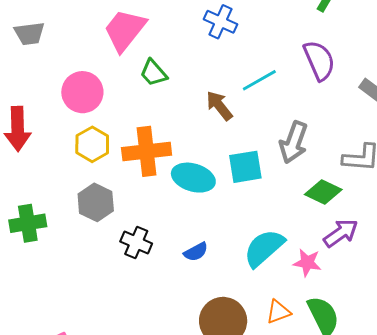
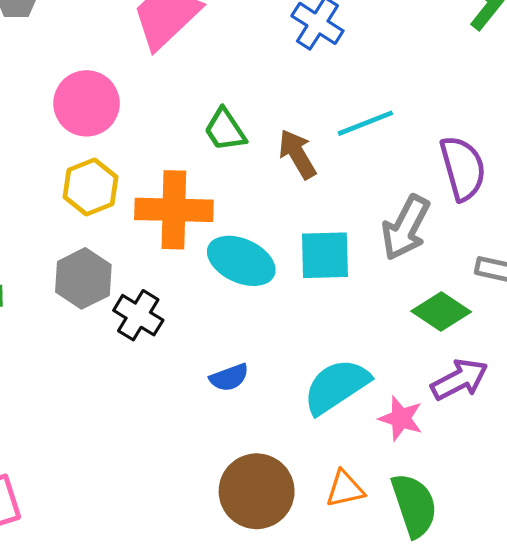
purple semicircle: (319, 60) -> (463, 168), moved
green trapezoid: (154, 73) -> (225, 130), moved
black cross: (136, 242) -> (138, 315), moved

